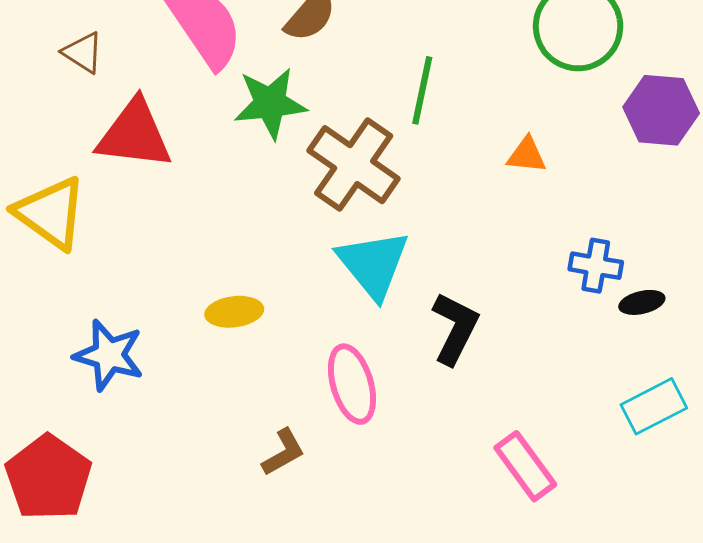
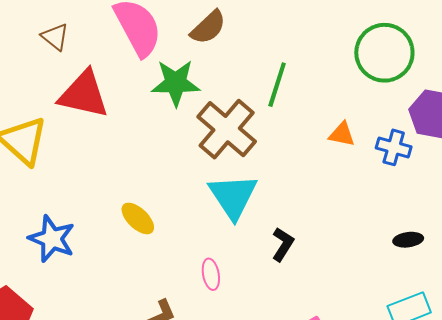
blue cross: (596, 266) -> (394, 147), moved
yellow ellipse: (234, 312) -> (138, 218), turned 45
black L-shape: (455, 328) -> (283, 244), size x0.7
pink ellipse: (352, 384) -> (211, 274), size x0.6

